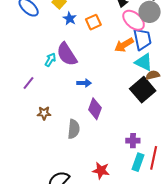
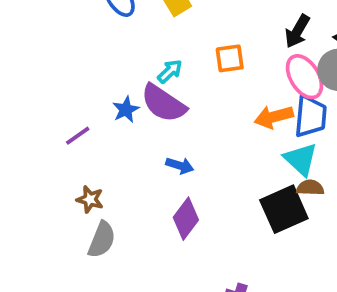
blue star: (70, 18) -> (126, 110), moved
purple semicircle: (67, 54) -> (163, 103), turned -40
cyan arrow: (50, 60) -> (170, 71), moved
gray semicircle: (74, 129) -> (102, 240), moved

